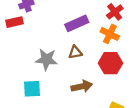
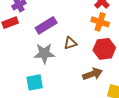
purple rectangle: (77, 23) -> (46, 25), moved
brown arrow: (82, 86) -> (93, 74), moved

